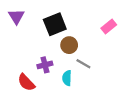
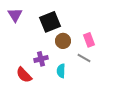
pink rectangle: (109, 26) -> (89, 40), moved, turned -72
gray line: (83, 64) -> (84, 58), moved

